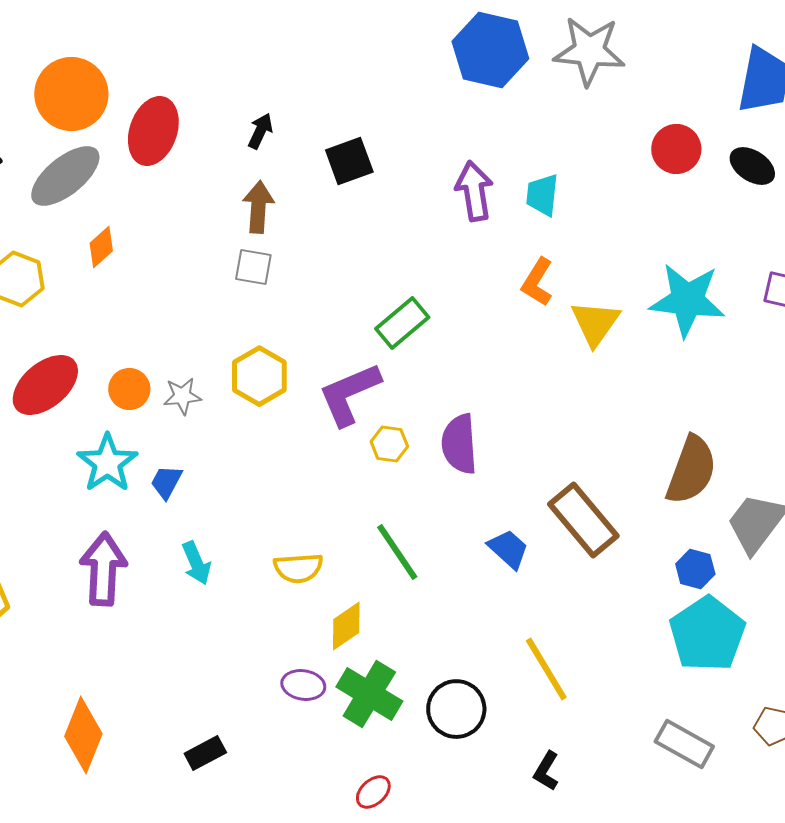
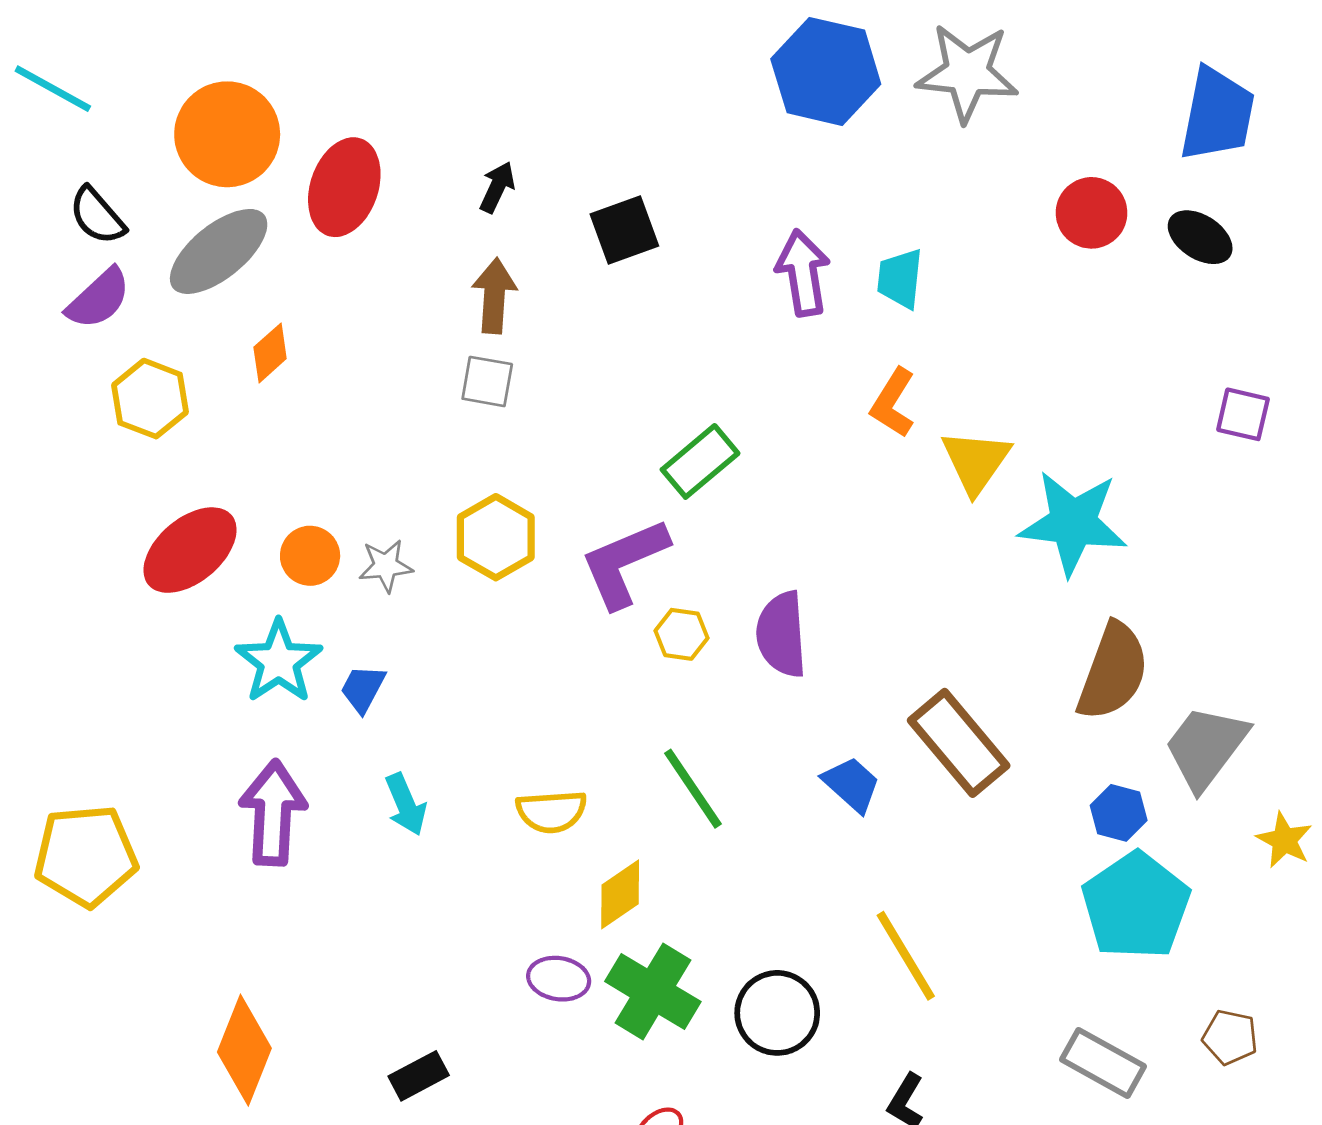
cyan star: (687, 300) -> (1073, 523), moved

